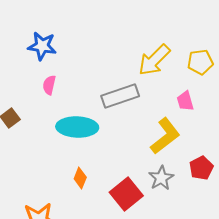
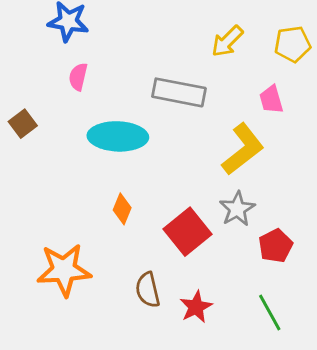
yellow arrow: (154, 60) -> (227, 41), size x0.7
gray rectangle: (120, 96) -> (179, 92), turned 30
red pentagon: (201, 168) -> (276, 246), moved

